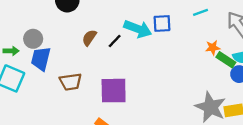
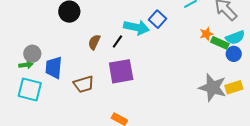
blue square: (162, 23) -> (158, 19), turned -36
gray circle: (33, 39) -> (32, 54), moved
purple square: (114, 91) -> (121, 71), moved

